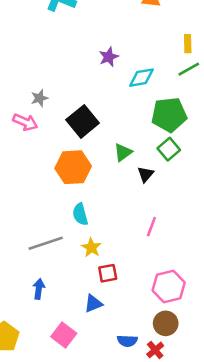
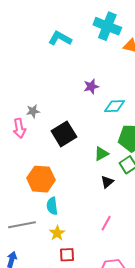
pink arrow: (25, 122) -> (19, 128), turned 48
green triangle: (123, 152) -> (101, 154), moved
orange hexagon: (73, 167) -> (41, 179), moved

